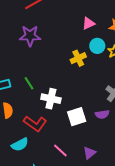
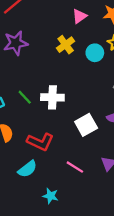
cyan circle: (97, 46) -> (95, 53), moved
yellow cross: (78, 58) -> (66, 45), moved
white cross: (51, 99) -> (52, 97), moved

